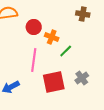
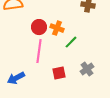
red circle: (34, 27) -> (39, 27), moved
red square: (54, 82) -> (59, 73), size x0.6

